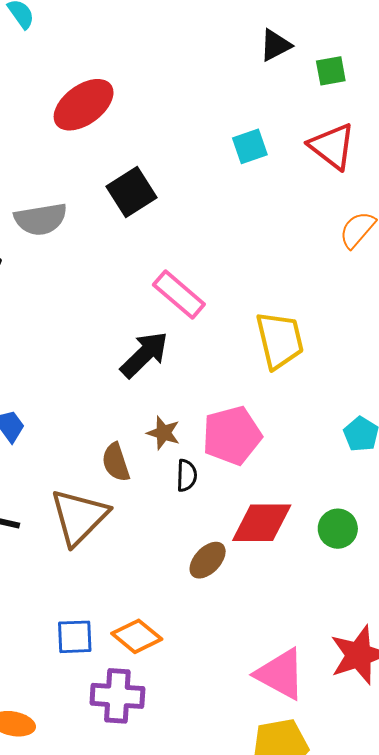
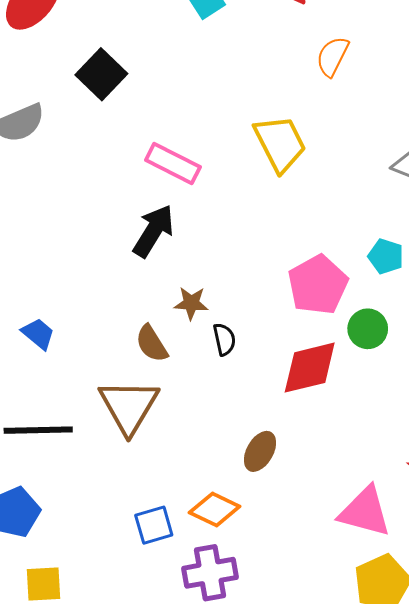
yellow trapezoid: (280, 340) -> (280, 143), moved
pink pentagon: (232, 435) -> (318, 285), moved
green circle: (338, 529) -> (368, 329), moved
brown ellipse: (208, 560) -> (260, 451), moved

